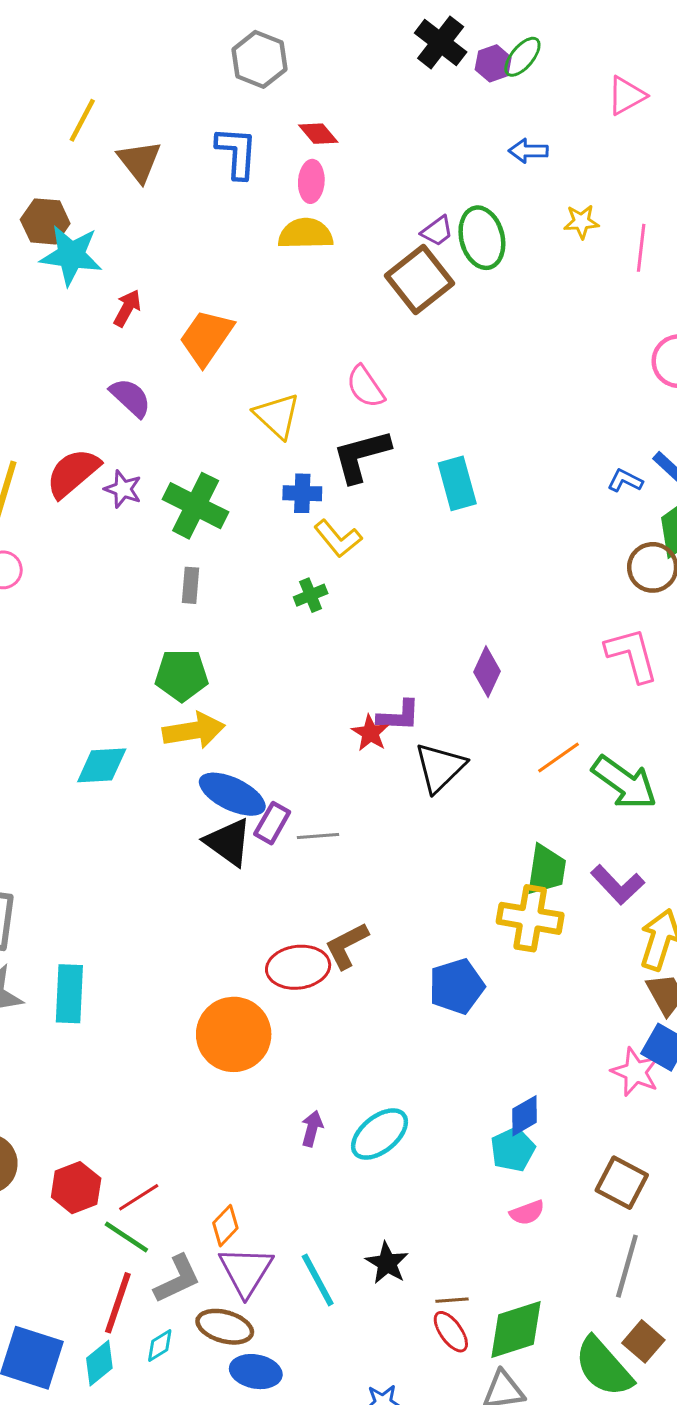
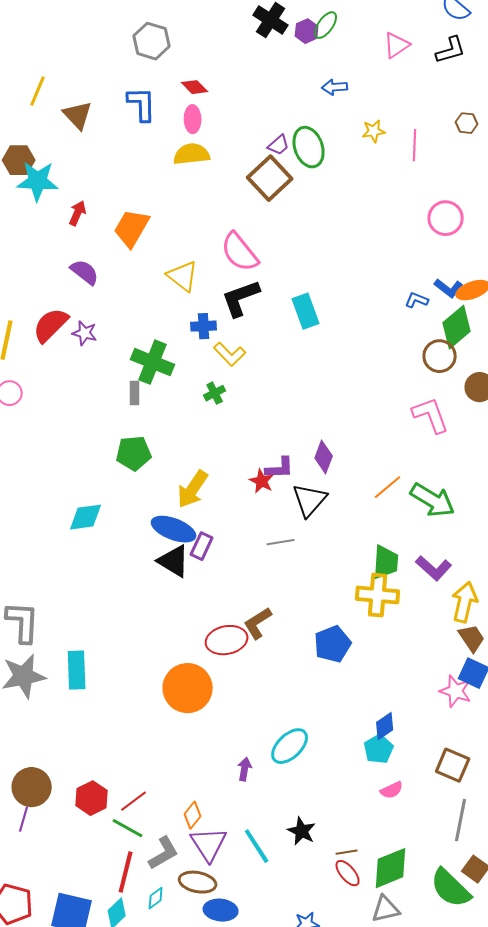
pink semicircle: (365, 387) -> (240, 252), size x1.4
green cross: (196, 506) -> (153, 362), moved
purple diamond: (487, 672) -> (324, 457), moved
yellow arrow: (194, 731) -> (193, 489), moved, turned 138
gray line: (318, 836) -> (281, 542), moved
purple arrow: (312, 1128) -> (245, 769), moved

